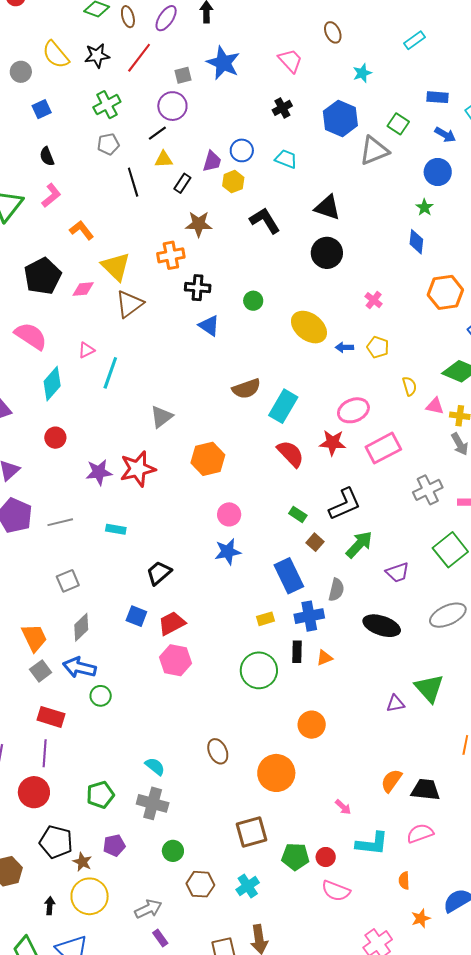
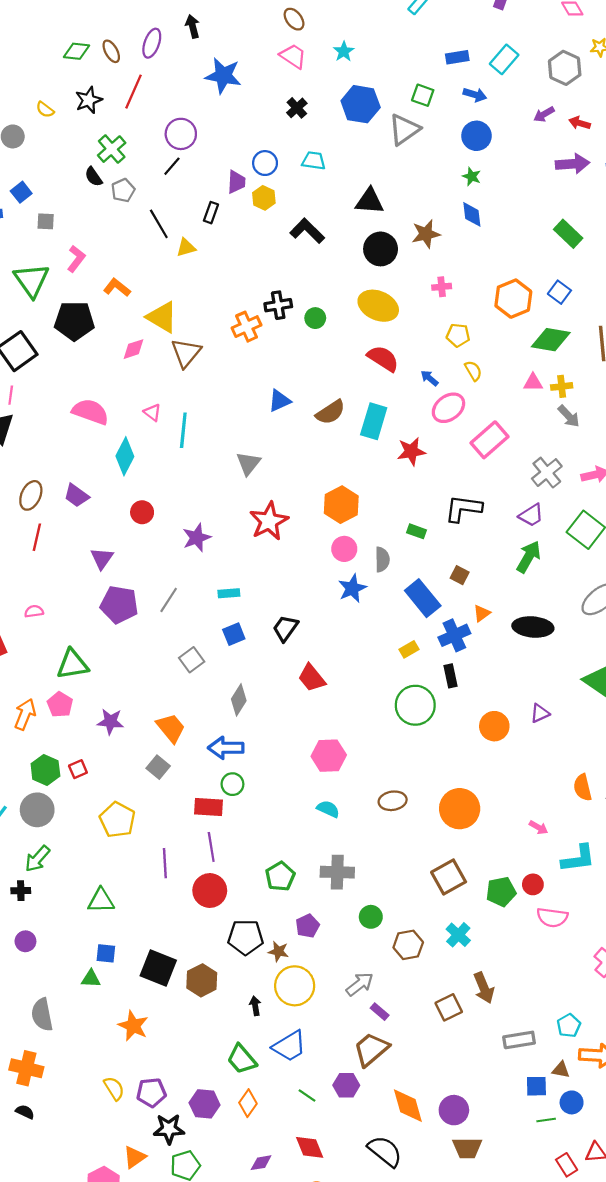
brown ellipse: (333, 32) -> (294, 19), moved
yellow semicircle: (56, 55) -> (45, 110), size x0.6
cyan star: (362, 73) -> (344, 51), moved
gray square: (183, 75) -> (46, 221), moved, turned 30
blue square: (42, 109) -> (21, 192), moved
black semicircle: (47, 156) -> (94, 177), moved
yellow triangle: (164, 159) -> (186, 247), moved
brown star: (199, 224) -> (426, 234), moved
orange cross: (171, 255) -> (247, 327), moved
black pentagon: (43, 276) -> (74, 321), moved, turned -30
black cross: (198, 288) -> (278, 305), moved
orange hexagon: (445, 292) -> (513, 299), moved
pink cross: (374, 300) -> (442, 287), turned -30
blue triangle: (209, 326) -> (279, 401), moved, turned -45
yellow ellipse: (309, 327) -> (378, 306), moved
blue arrow: (344, 347) -> (429, 378), moved, turned 54
pink triangle: (86, 350) -> (152, 412), turned -42
yellow semicircle: (410, 386) -> (473, 371), moved
red star: (333, 443) -> (411, 451), moved
red semicircle: (291, 454) -> (383, 358), moved
orange hexagon: (208, 459) -> (341, 505), moved
red star: (138, 469) -> (269, 521), moved
black L-shape: (345, 504) -> (463, 509), turned -135
gray line: (60, 522) -> (169, 600), turned -30
brown square: (315, 542) -> (460, 575), moved
green arrow: (359, 545) -> (529, 557), moved
purple trapezoid: (397, 572) -> (531, 515), moved
gray semicircle: (336, 590) -> (382, 559), moved
blue square: (136, 616) -> (234, 634), moved, turned -30
red trapezoid: (172, 623) -> (312, 678), turned -88
gray diamond: (81, 627) -> (239, 700), moved
orange triangle: (324, 658) -> (482, 613), moved
pink hexagon: (175, 660) -> (329, 756), moved
gray square: (41, 671) -> (158, 767), moved
green circle: (101, 696) -> (232, 784), moved
purple triangle: (396, 703) -> (540, 713), moved
orange circle: (312, 725) -> (494, 726), moved
brown ellipse: (218, 751) -> (393, 801), turned -60
cyan semicircle: (155, 766) -> (328, 809), moved
orange semicircle: (391, 781) -> (583, 787), turned -35

